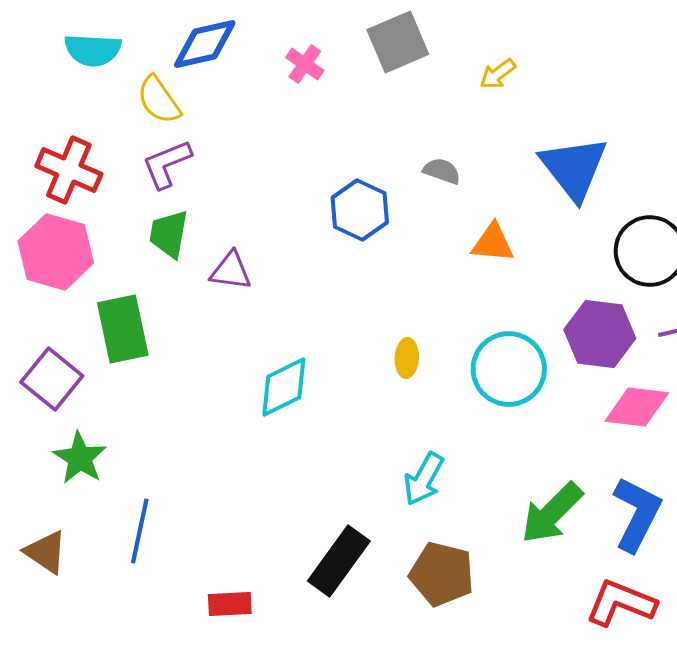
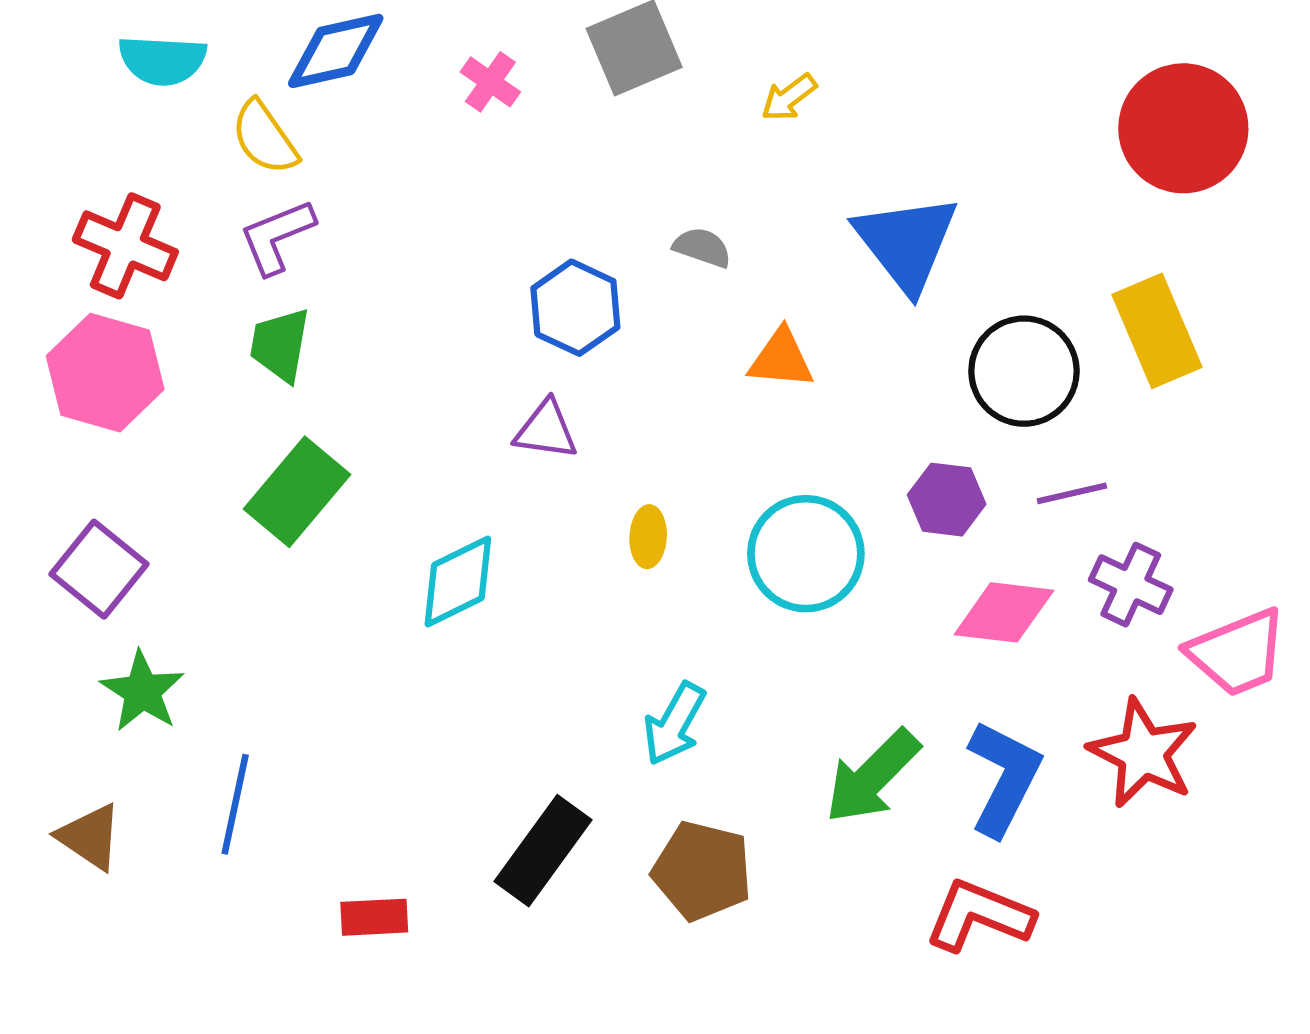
purple triangle: (231, 271) -> (546, 430), moved
green rectangle: (123, 329) -> (297, 492), moved, turned 52
purple hexagon: (600, 334) -> (947, 500), size x0.7

